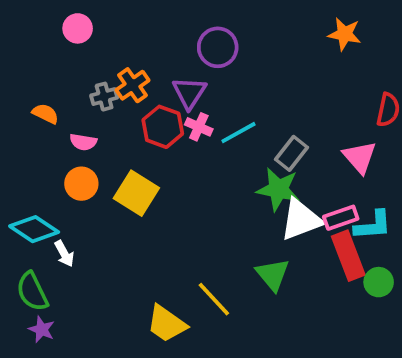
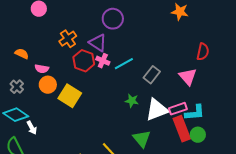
purple triangle: (189, 93) -> (98, 43), turned -30
gray cross: (104, 97) -> (17, 87), moved, turned -32
orange circle: (81, 184) -> (48, 85), moved
green star: (278, 189) -> (132, 101), moved, size x0.6
green circle: (379, 282) -> (198, 135), moved

